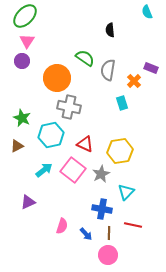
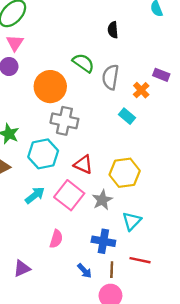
cyan rectangle: (122, 103) -> (127, 116), turned -32
purple triangle: (28, 202) -> (22, 268), moved
pink semicircle: (62, 226) -> (56, 239), moved

